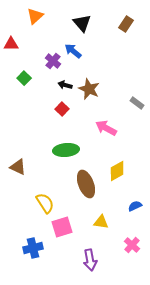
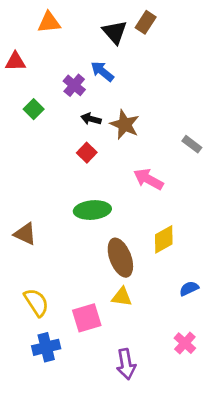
orange triangle: (35, 16) -> (49, 22), turned 36
brown rectangle: (126, 24) -> (146, 22), moved
yellow semicircle: (45, 203) -> (36, 302), moved
yellow triangle: (101, 222) -> (122, 297), moved

